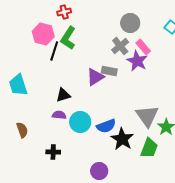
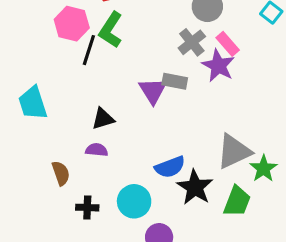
purple triangle: (95, 77) -> (153, 91), turned -30
gray triangle: (147, 116) -> (234, 151), turned 40
cyan circle: (80, 122) -> (134, 201), moved
brown semicircle: (22, 130) -> (61, 173), moved

